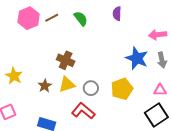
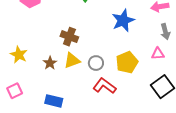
blue star: (137, 58) -> (123, 20), moved, turned 30
pink triangle: (160, 90) -> (158, 54), moved
red L-shape: (83, 111) -> (104, 86), moved

